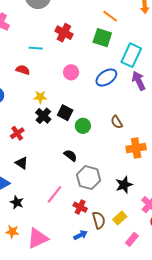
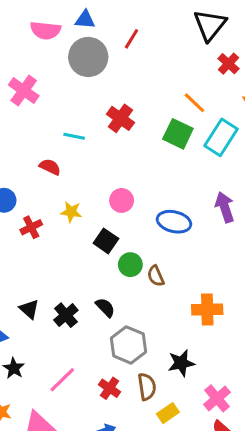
cyan rectangle: (131, 55) -> (221, 137), moved
pink circle: (71, 72) -> (122, 200), moved
blue ellipse: (106, 78) -> (174, 222), moved, turned 40
black cross: (43, 116) -> (66, 315), moved
brown semicircle: (117, 122) -> (156, 276), moved
red cross: (17, 133) -> (31, 227), moved
pink line: (54, 194) -> (62, 380), moved
brown semicircle: (99, 220) -> (147, 387), moved

